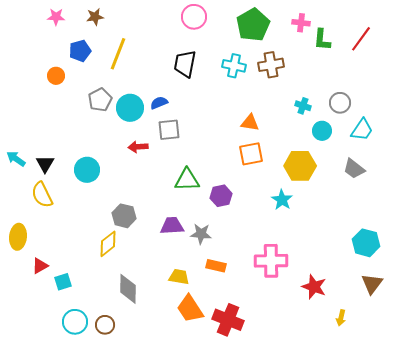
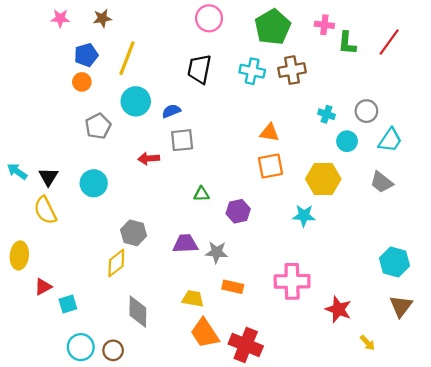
orange circle: (56, 76) -> (82, 82), moved
gray pentagon: (100, 100) -> (98, 126), moved
cyan circle: (130, 108) -> (136, 101), moved
green triangle: (187, 180) -> (201, 194), size x0.6
cyan star: (282, 200) -> (304, 216), turned -30
yellow arrow: (341, 318) -> (367, 343), turned -56

